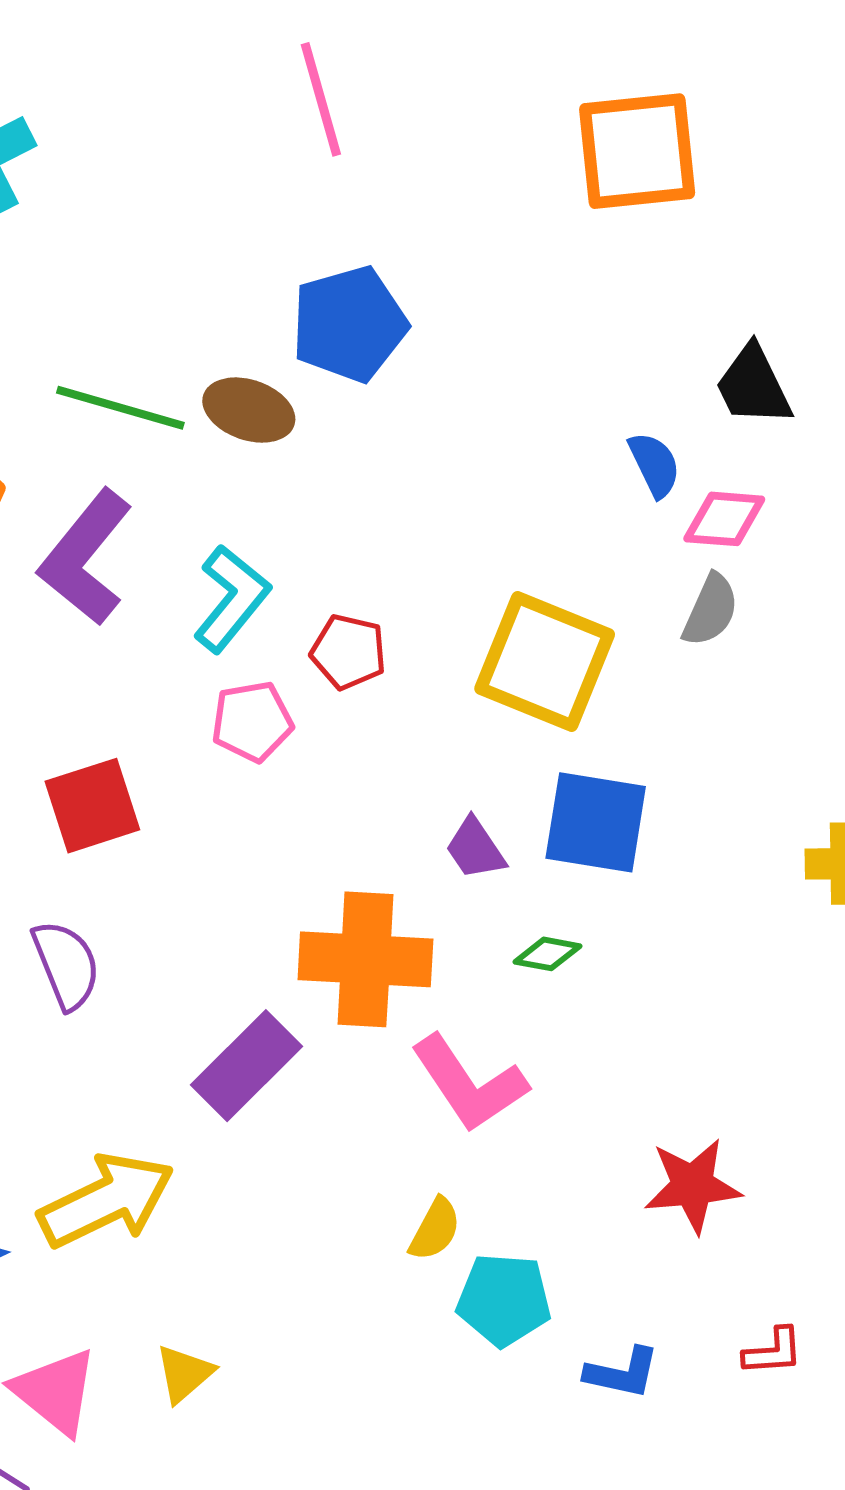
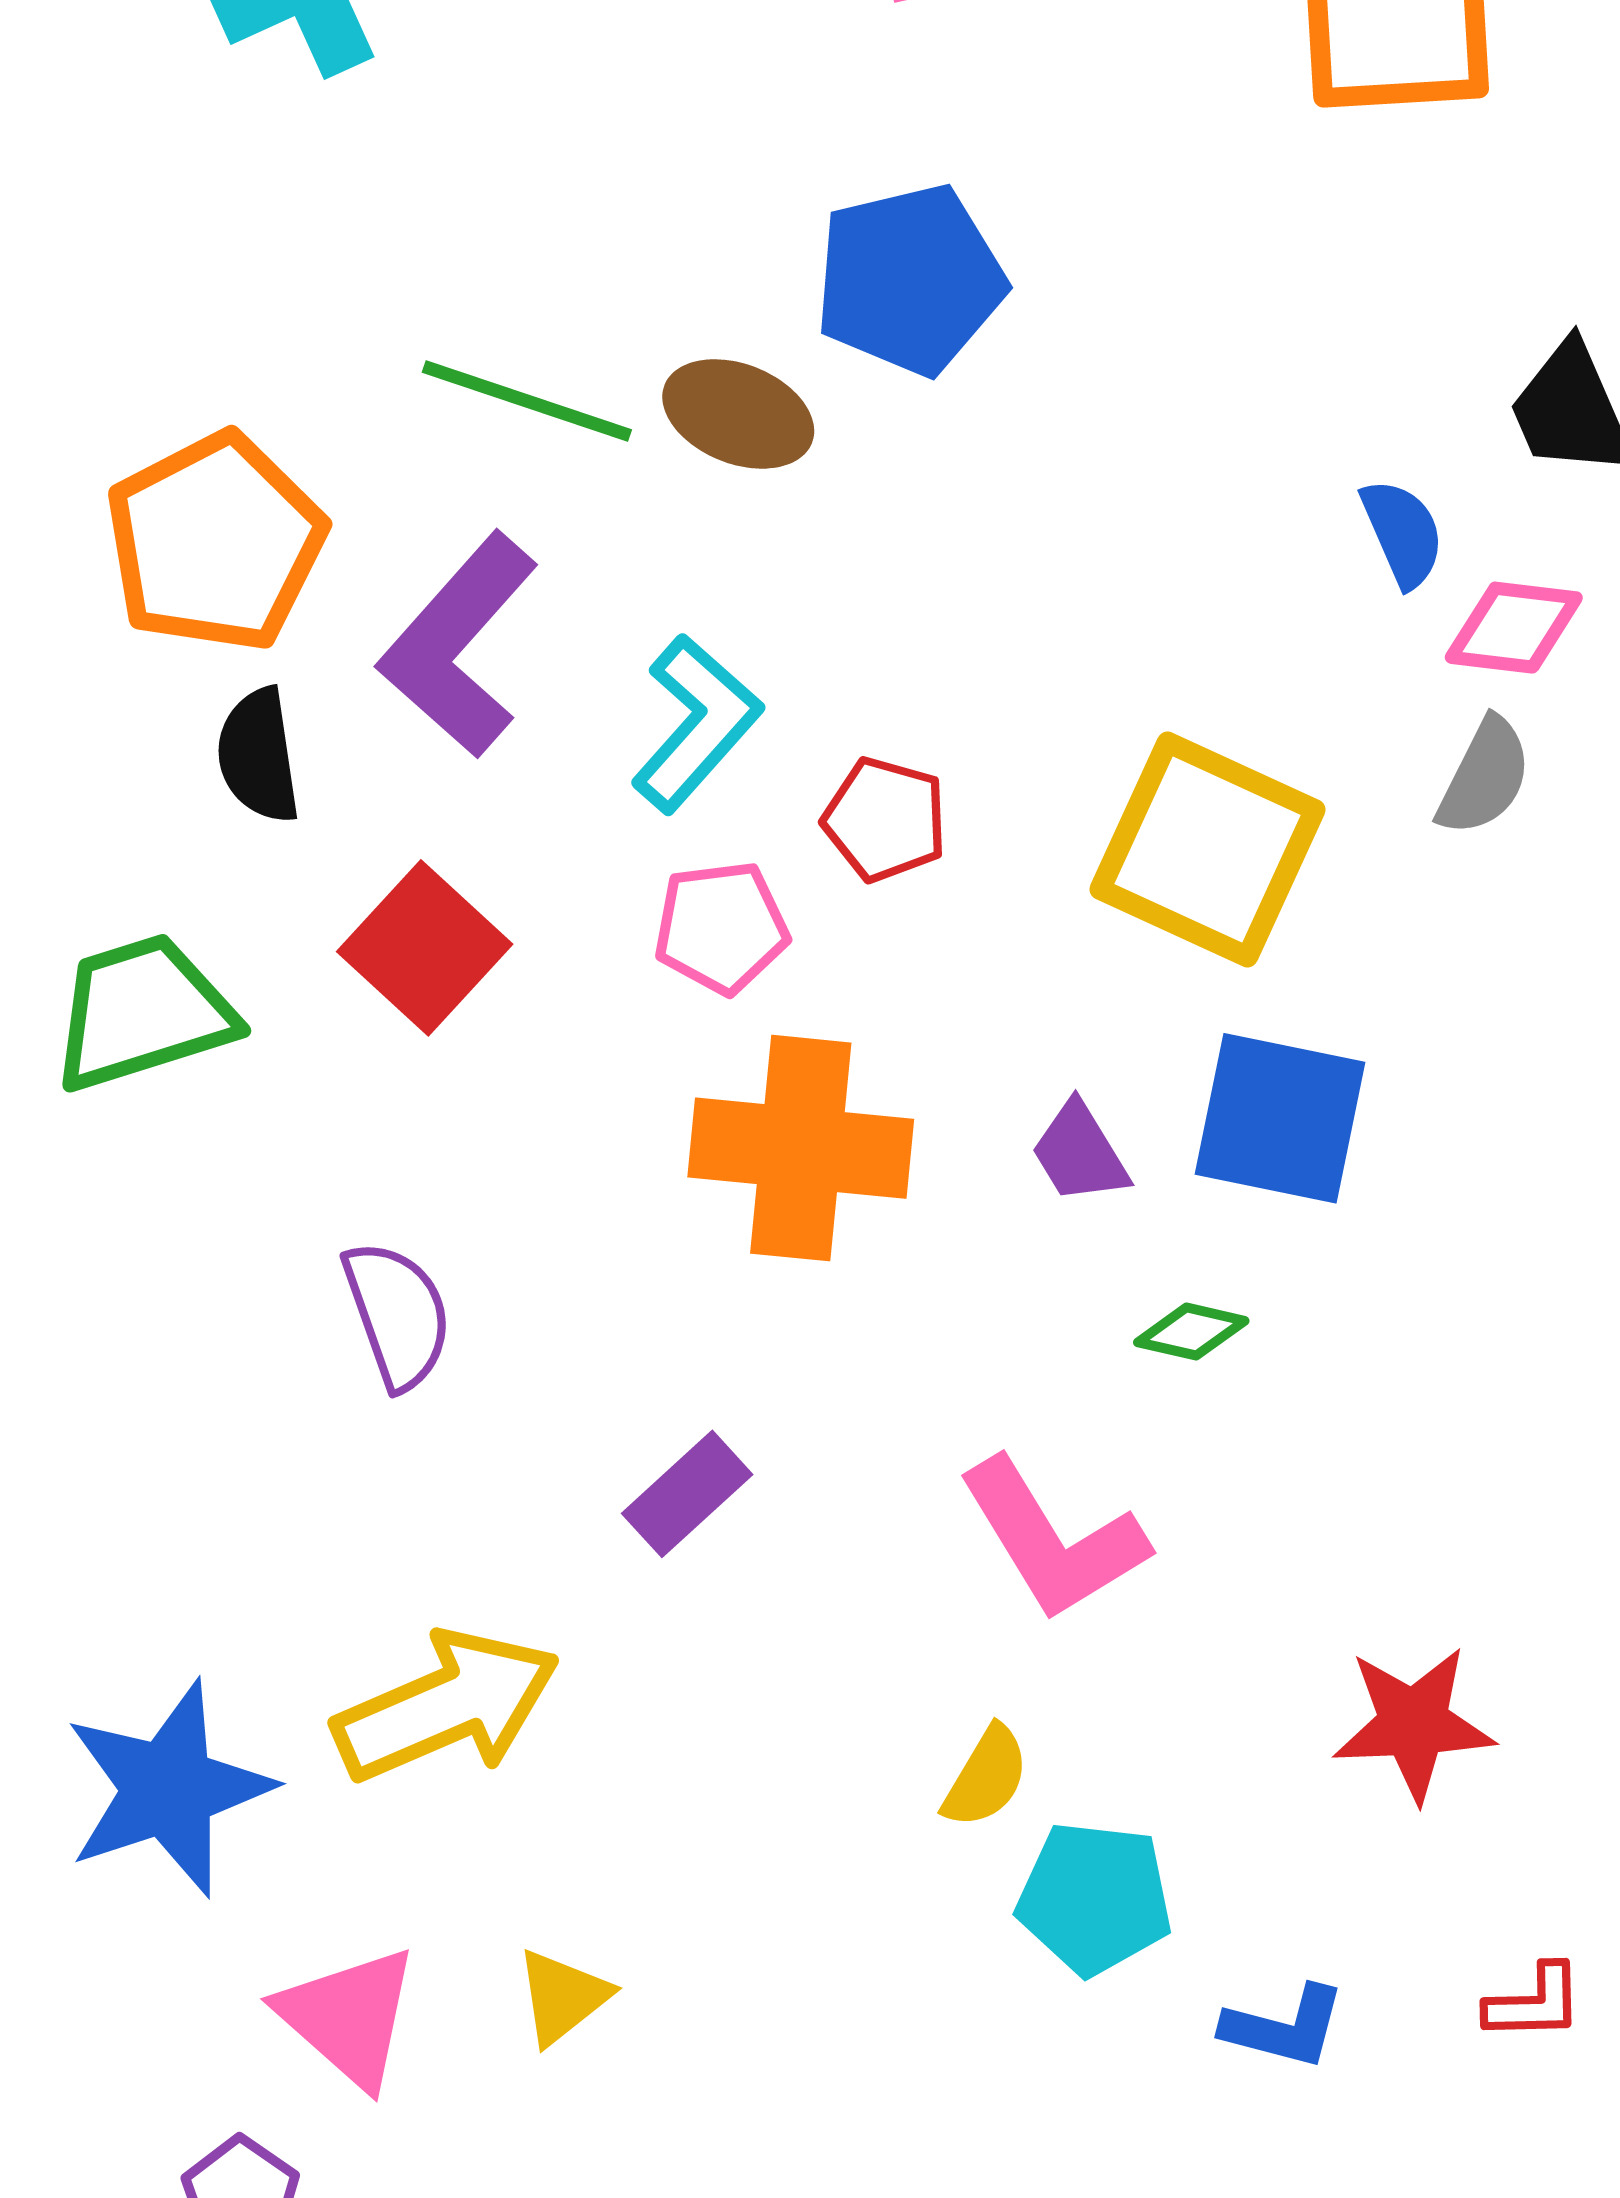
red square: (92, 806) -> (425, 948), moved, turned -32
orange cross: (365, 959) -> (801, 1148), moved
purple rectangle: (246, 1066) -> (687, 1494), size x0.7

